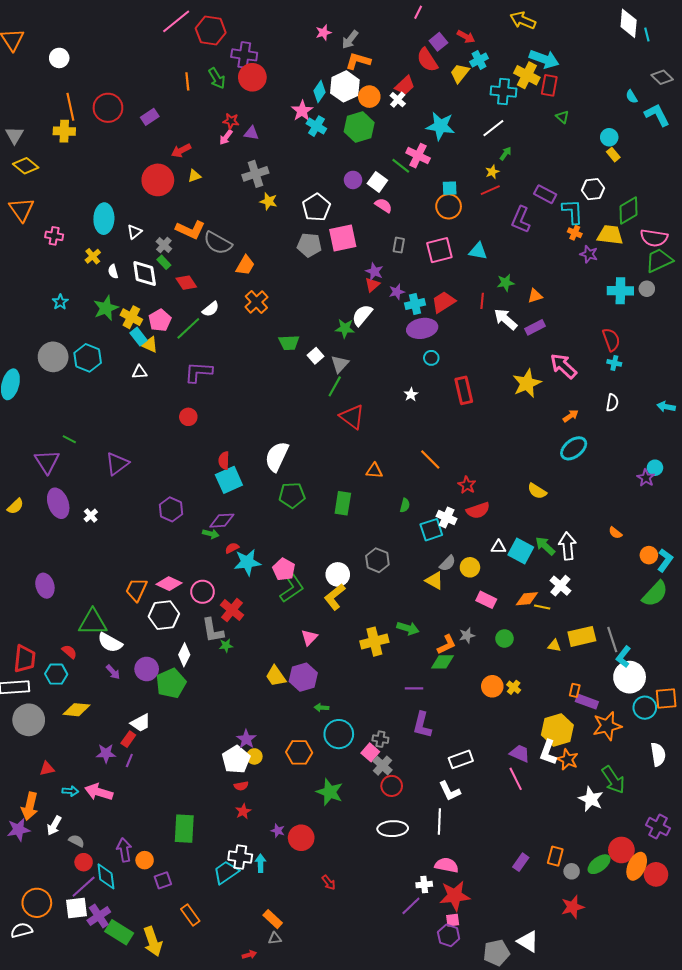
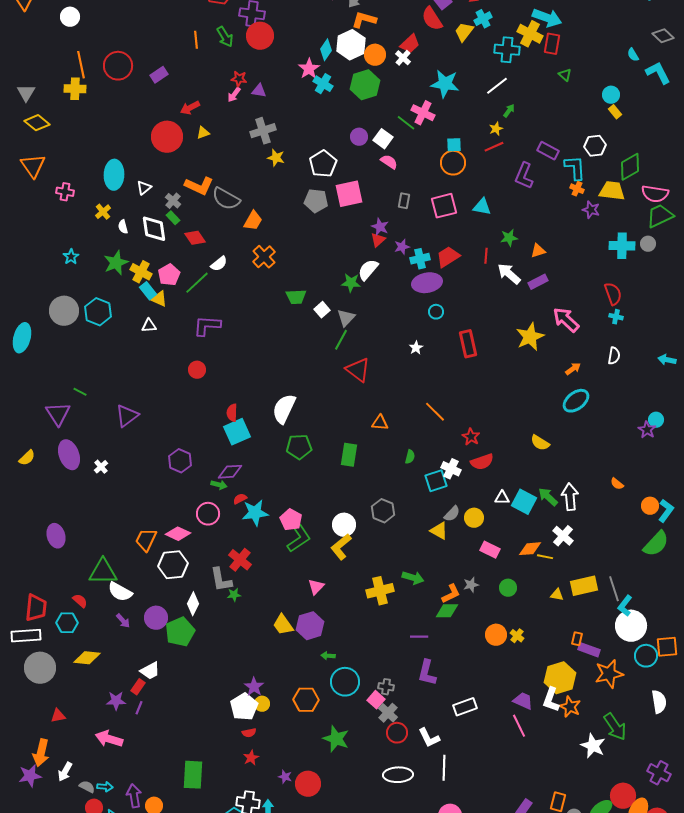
pink circle: (203, 592) -> (208, 514), moved
cyan arrow: (70, 791) -> (105, 787), moved
white L-shape: (450, 791) -> (429, 738), moved

